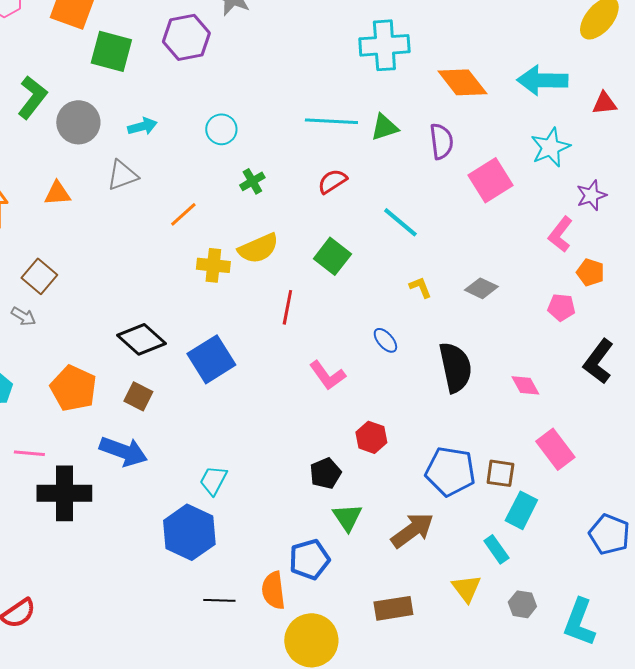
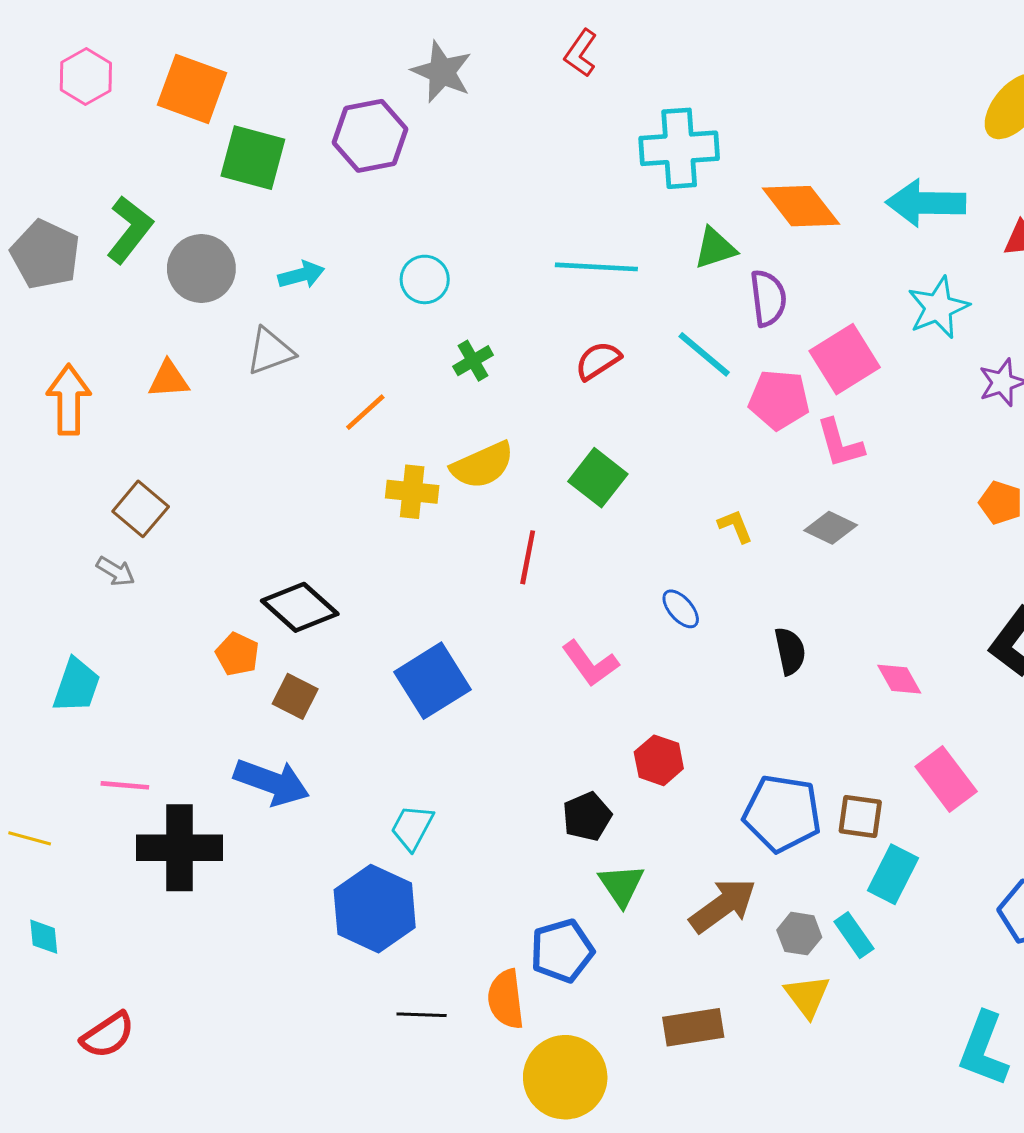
green triangle: (384, 127) -> (715, 248), moved
cyan line: (400, 222) -> (704, 354), moved
pink L-shape: (560, 234) -> (840, 443), moved, turned -54
pink pentagon: (561, 307) -> (779, 400), moved, size x1.4
blue square: (211, 359) -> (432, 681), moved
black semicircle: (455, 367) -> (790, 651), size x0.6
orange pentagon: (73, 388) -> (237, 654), moved, size x0.6
gray hexagon: (522, 604) -> (799, 934), moved

